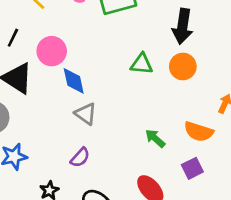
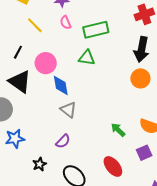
green triangle: (142, 64) -> (87, 58), moved

